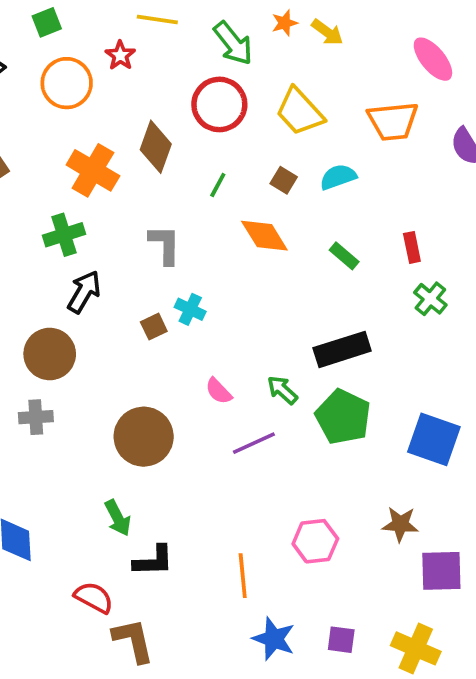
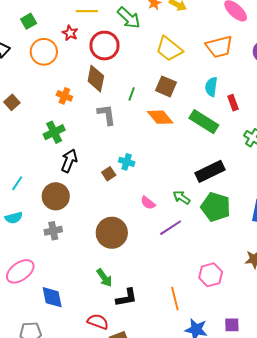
red circle: (219, 104) -> (104, 46), moved
orange cross: (93, 170) -> (64, 96), size x0.6
cyan semicircle: (338, 177) -> (211, 87), moved, turned -54
brown square: (284, 180) -> (166, 86), size x1.5
gray L-shape: (165, 245) -> (107, 115), moved
red rectangle: (412, 247) -> (233, 103), moved
green rectangle: (344, 256) -> (204, 122), size x1.8

